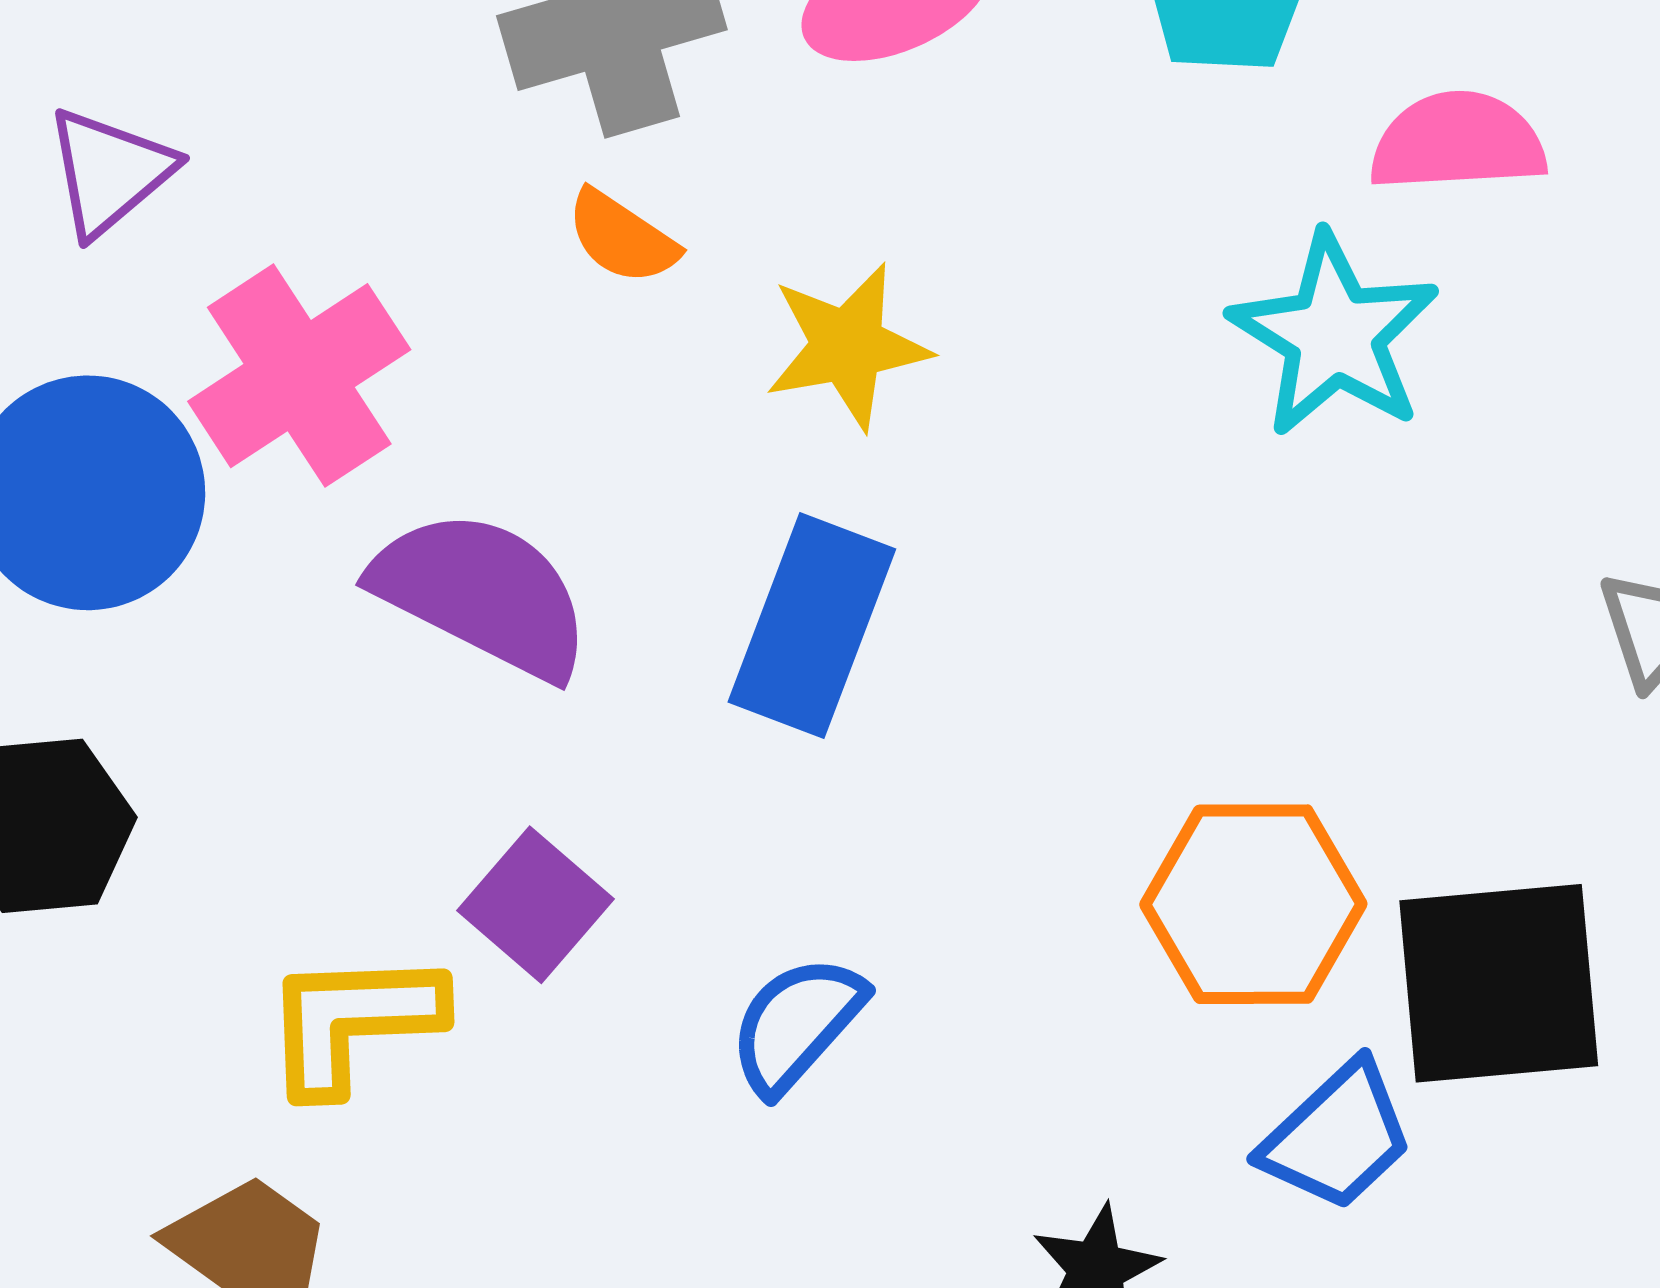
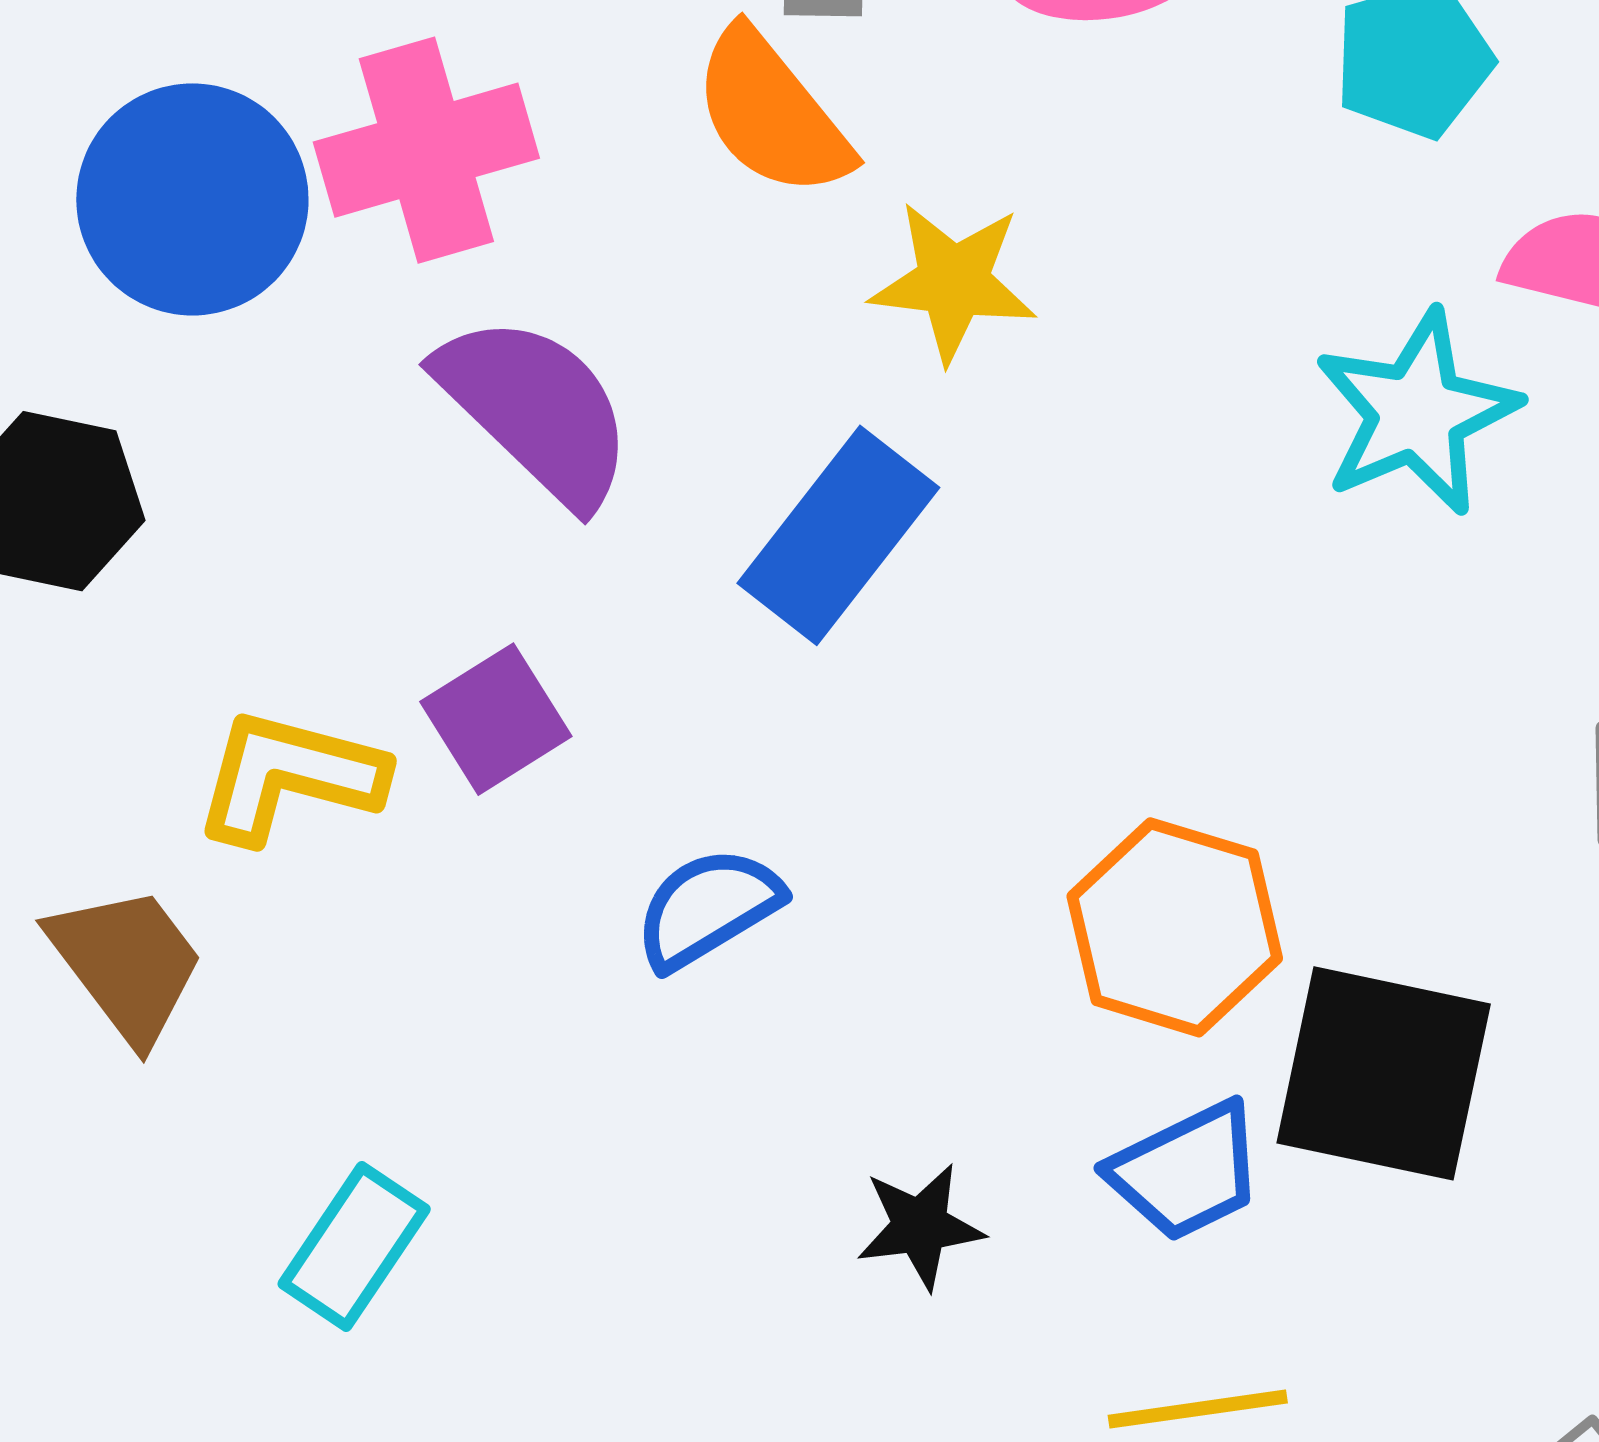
orange semicircle: (622, 237) -> (772, 113), size x1.6

